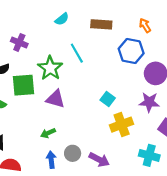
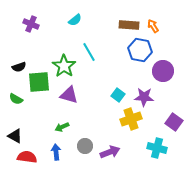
brown rectangle: (101, 24) -> (129, 25), moved
purple cross: (19, 43) -> (31, 24), moved
purple star: (149, 102) -> (144, 97), moved
blue arrow: (51, 160) -> (56, 152), moved
purple arrow: (99, 160) -> (110, 152), turned -48

